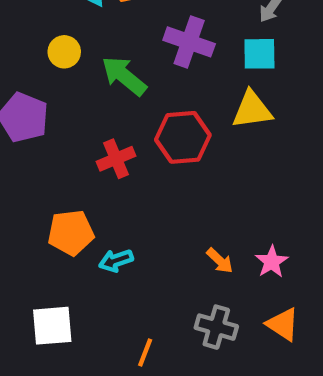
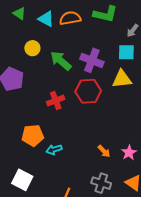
purple cross: (189, 42) -> (92, 60), moved
white square: (52, 326) -> (22, 180), turned 30

